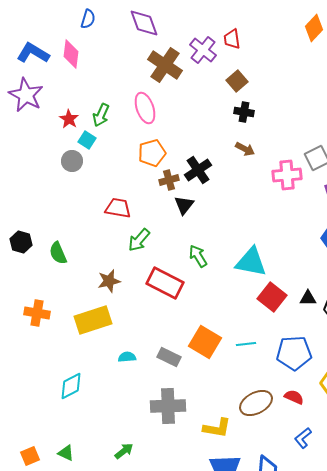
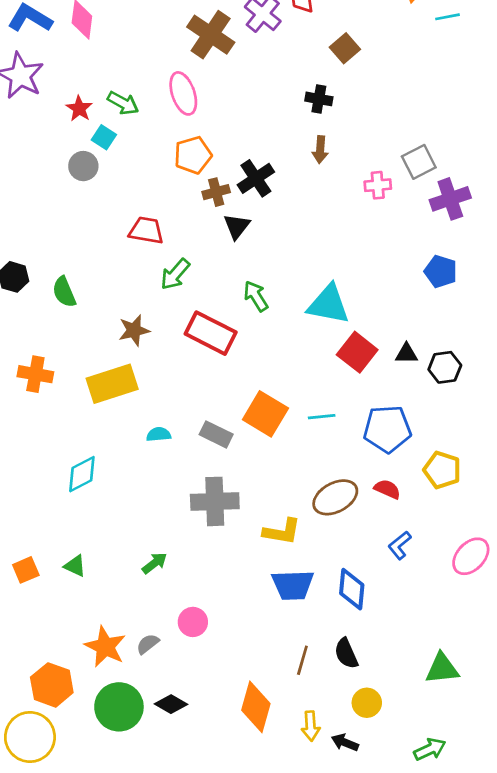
brown square: (237, 81) -> (345, 48), moved
green arrow: (101, 115) -> (123, 103), turned -85
brown arrow: (245, 149) -> (320, 150), turned 66
pink cross: (287, 175) -> (378, 185), size x0.7

